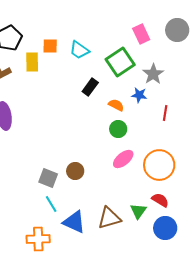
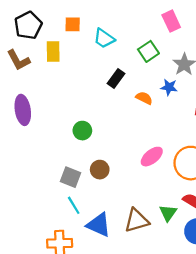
orange square: (50, 46) -> (73, 24), moved
green square: (120, 62) -> (148, 51), size x0.7
green circle: (118, 129) -> (82, 131), moved

